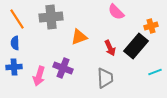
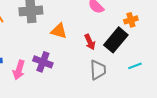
orange triangle: (79, 37) -> (59, 31), turned 36
gray trapezoid: (105, 78) -> (98, 70), moved

